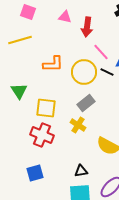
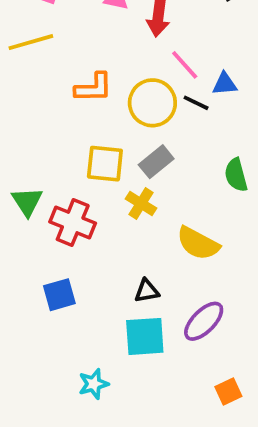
green triangle: (19, 91) -> (27, 202), moved
yellow square: (46, 108) -> (105, 164), moved

